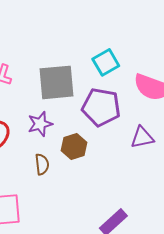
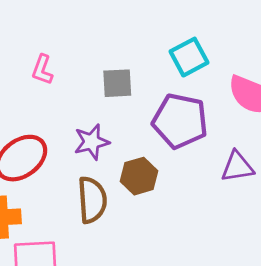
gray square: (56, 82) -> (117, 83), size x0.6
brown semicircle: (42, 164) -> (92, 200), size x1.5

